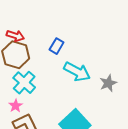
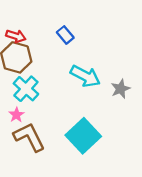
blue rectangle: (57, 46) -> (65, 35), moved, turned -70

